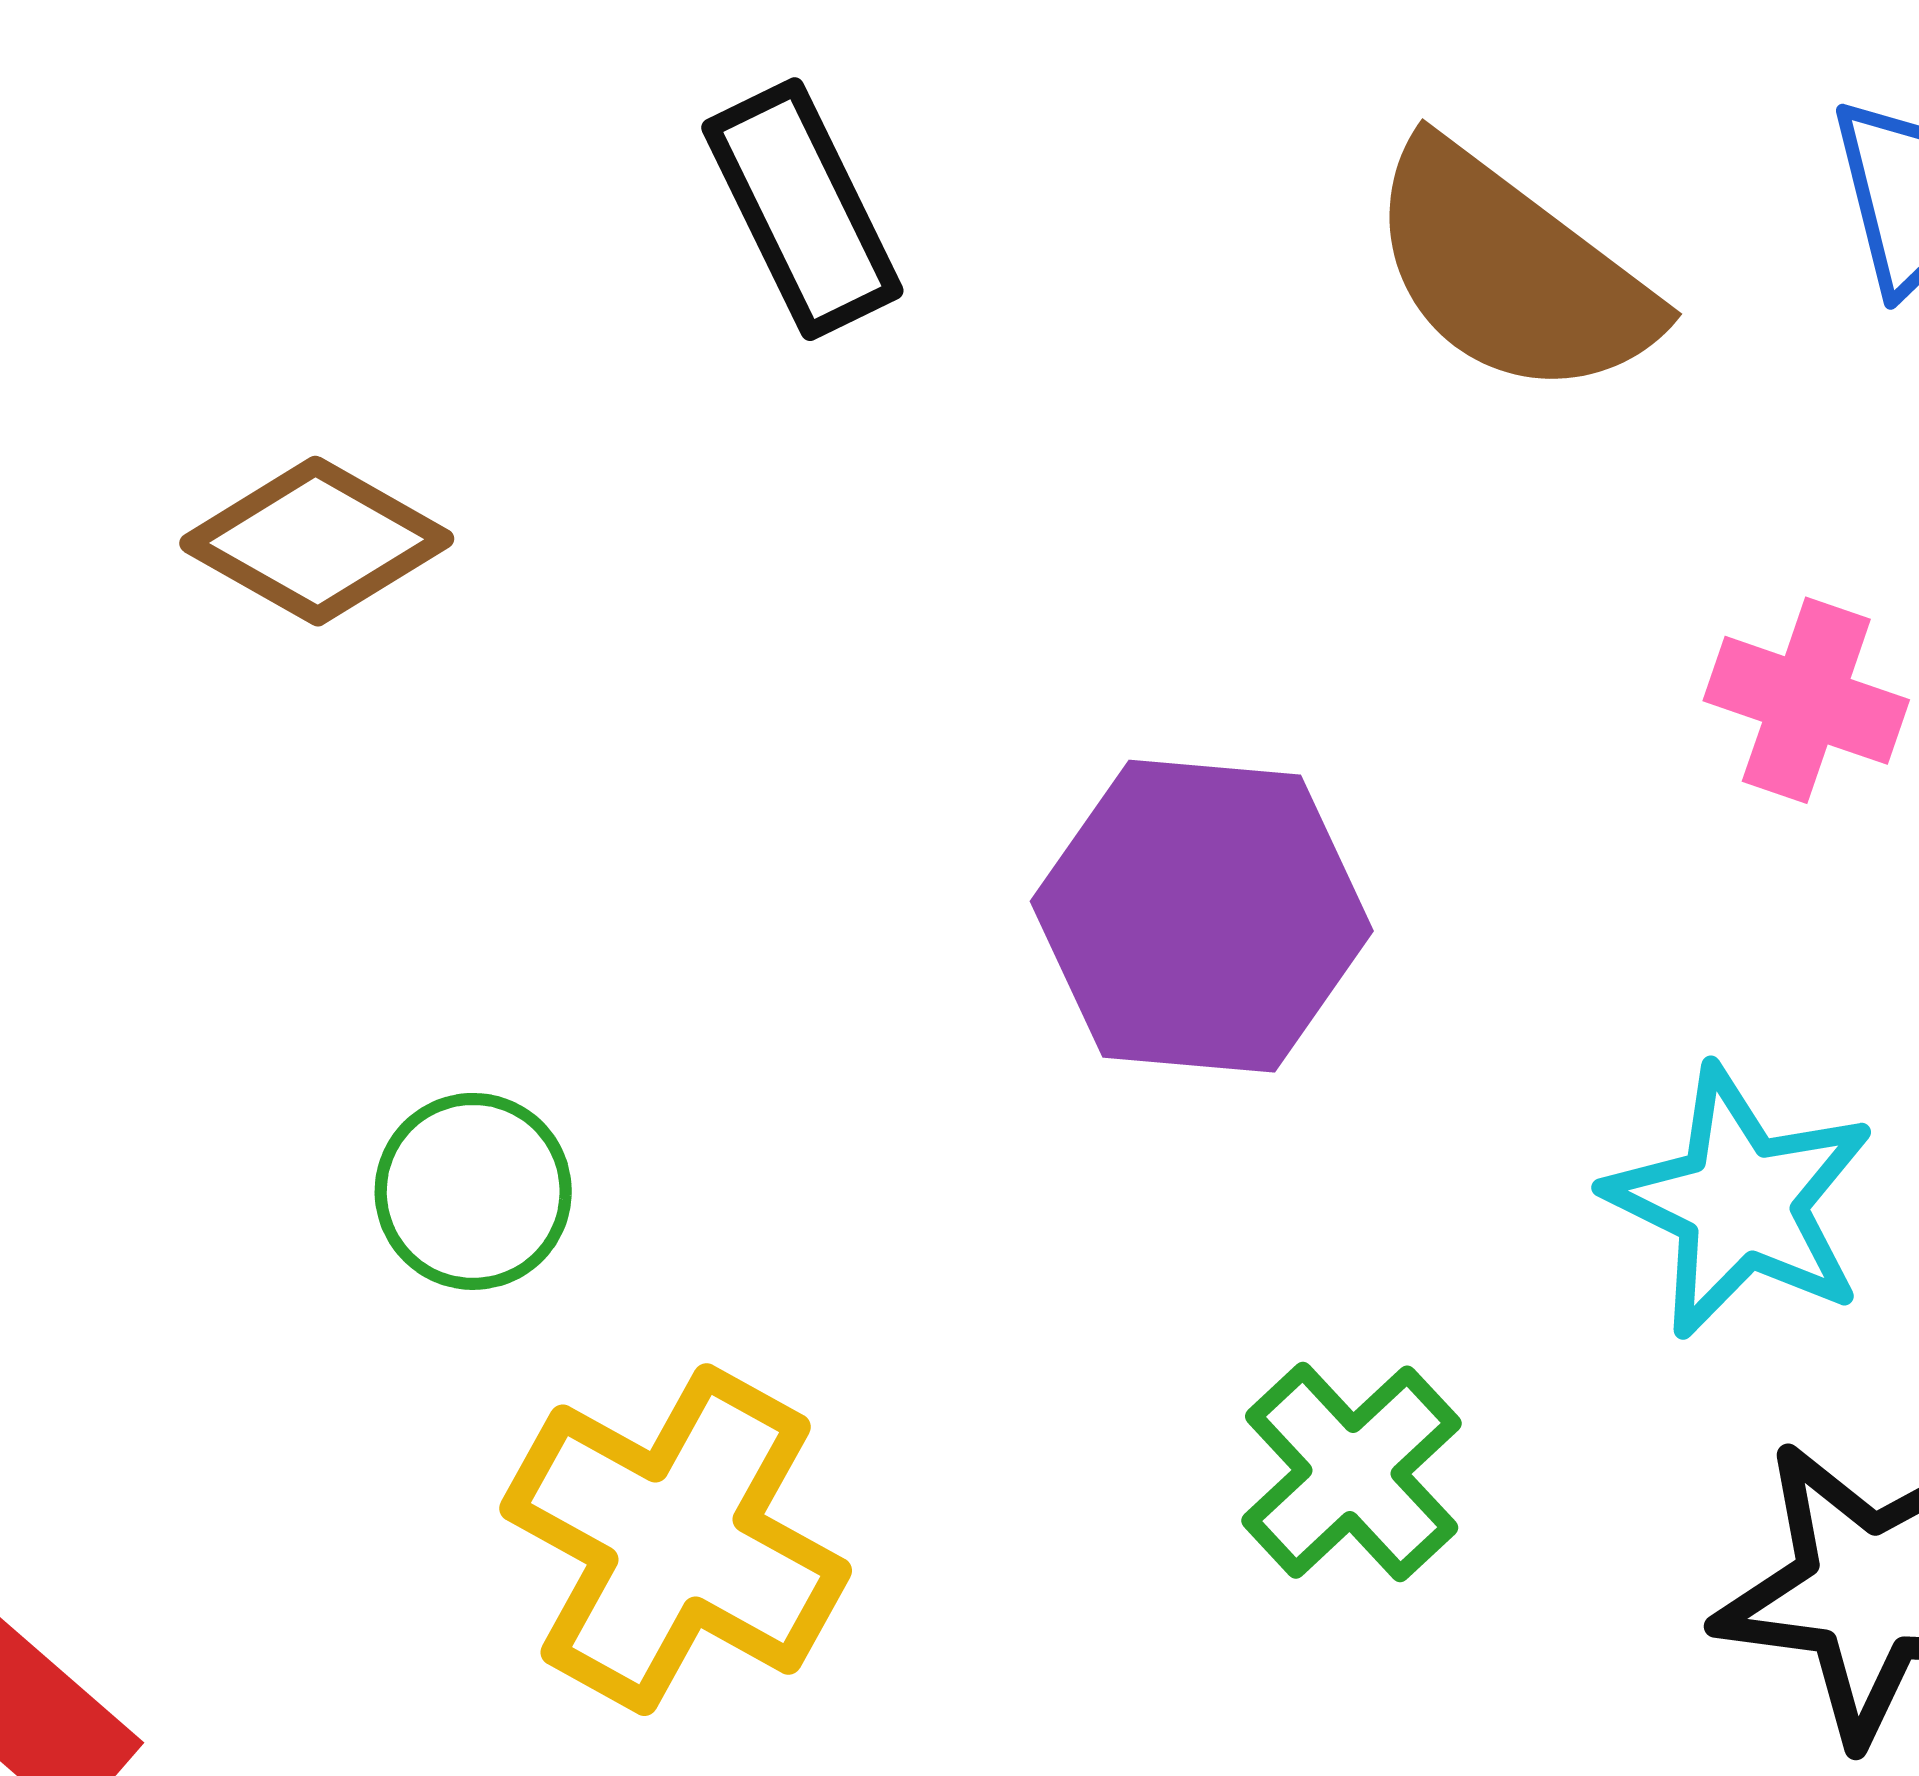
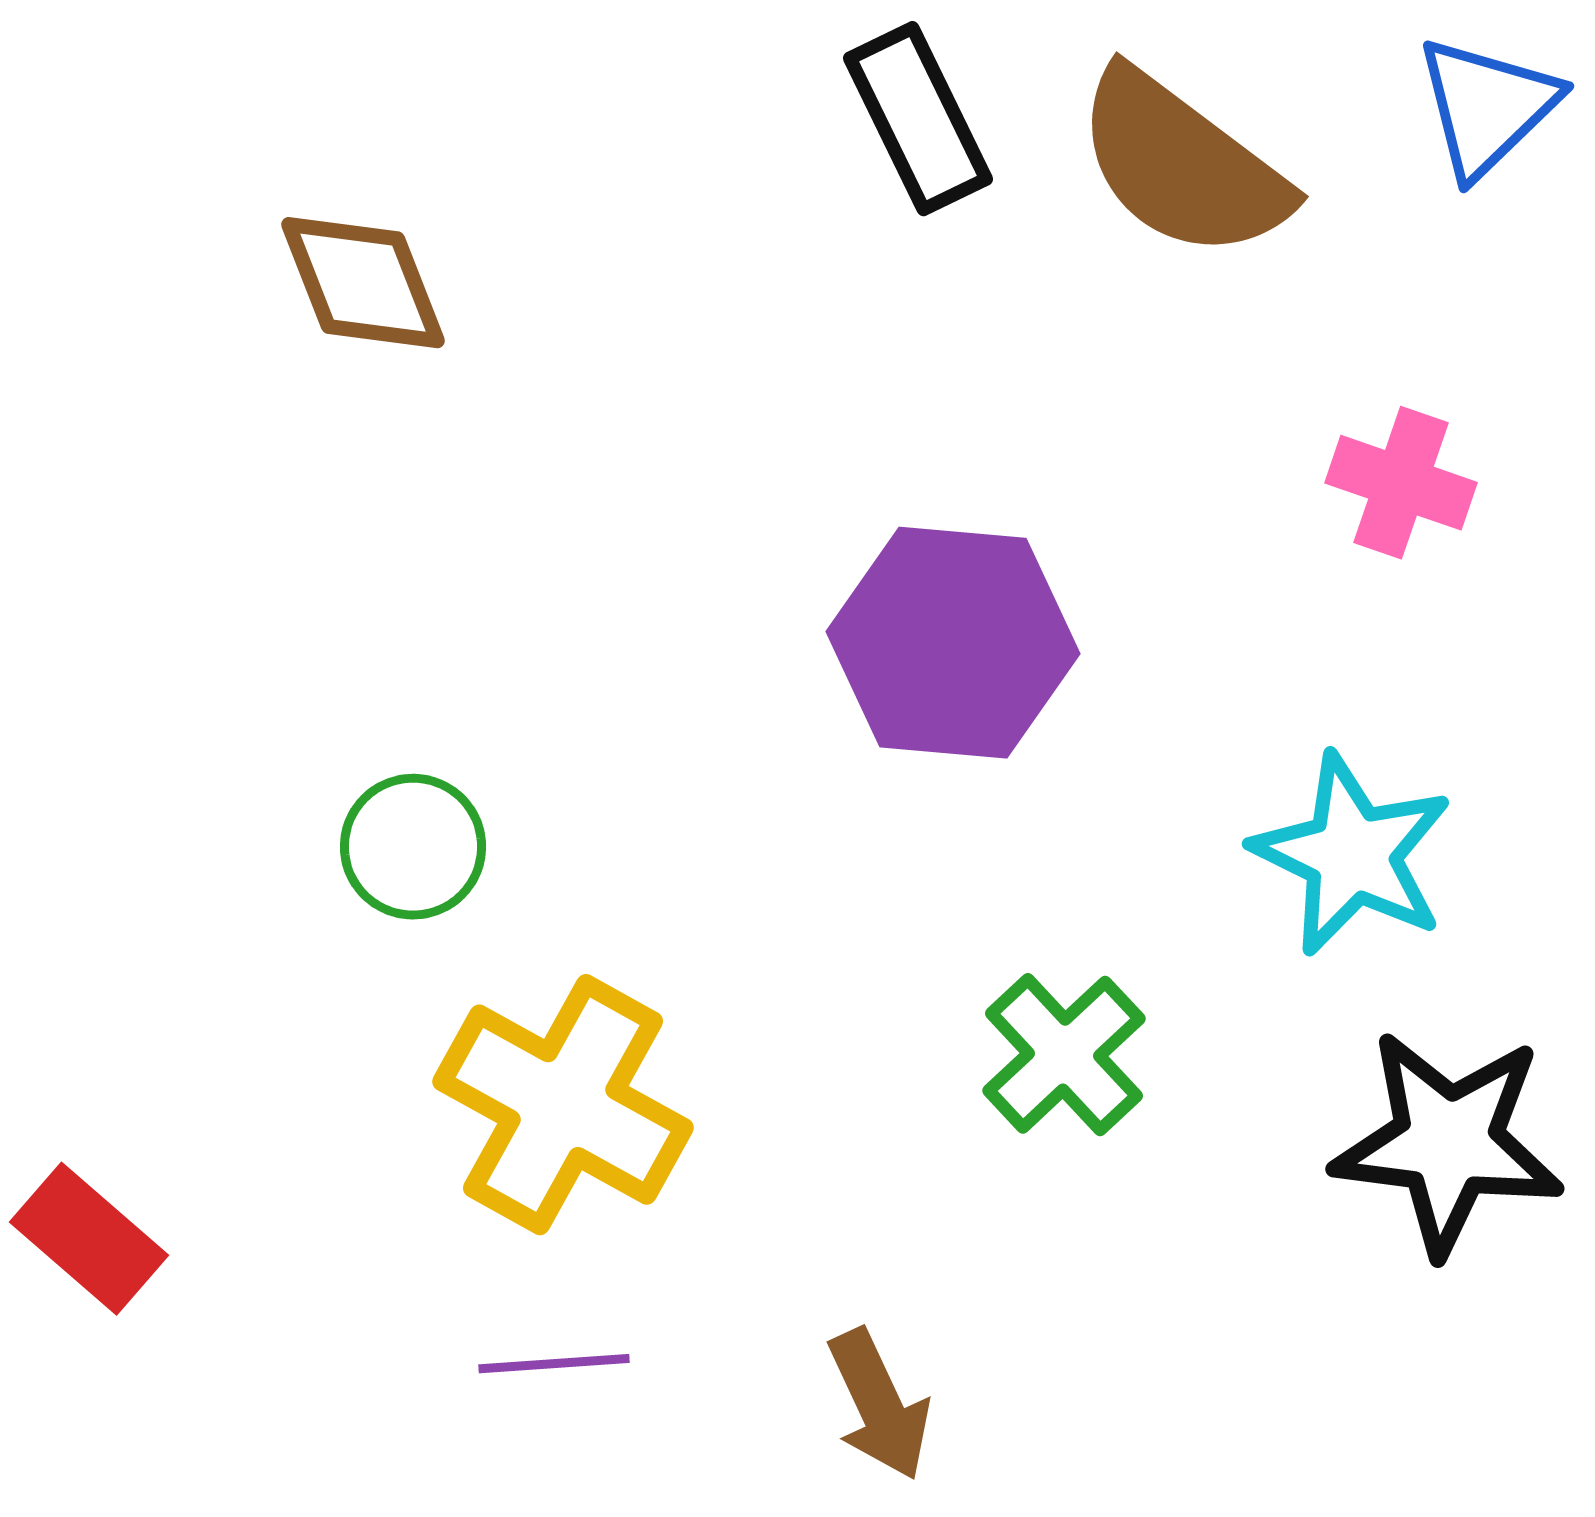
black rectangle: (802, 209) -> (918, 119), moved
brown diamond: (317, 541) -> (363, 283), moved, turned 39

